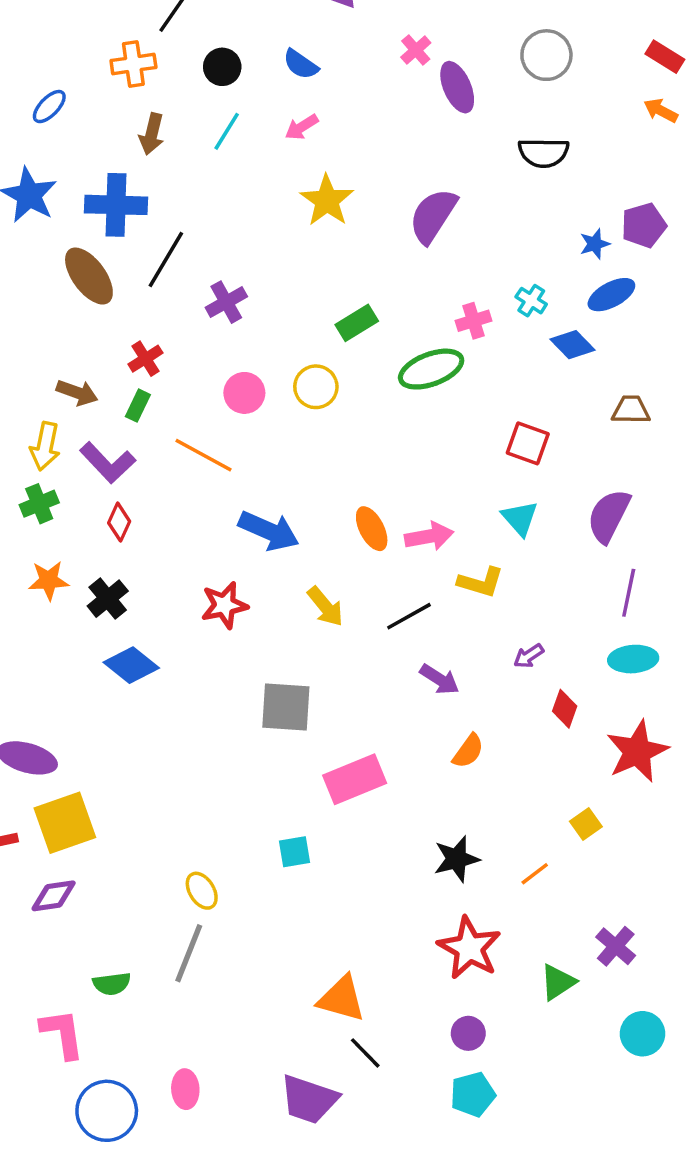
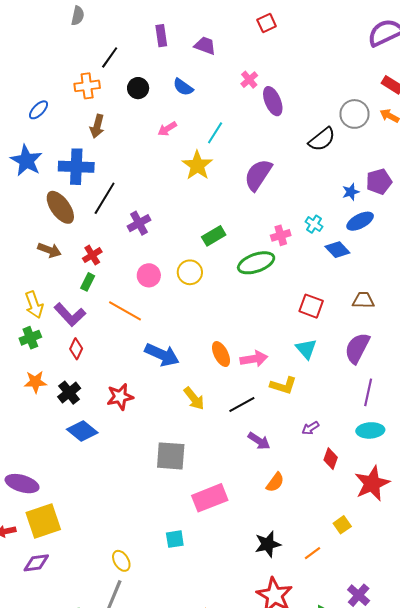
gray circle: (546, 55) -> (355, 114), moved
pink arrow: (302, 127) -> (167, 129), moved
cyan line: (227, 131) -> (215, 133), moved
black semicircle: (544, 153) -> (322, 139), turned -40
brown arrow: (77, 393) -> (49, 250), moved
brown trapezoid: (631, 410) -> (363, 300), moved
yellow arrow: (45, 446) -> (34, 305), turned -32
red star: (224, 605) -> (120, 397), moved

